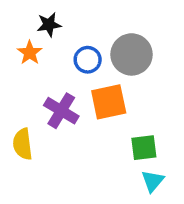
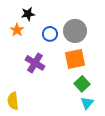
orange square: (109, 102) -> (75, 59), moved
yellow semicircle: (23, 144) -> (13, 101), moved
green square: (144, 148) -> (82, 84), turned -35

